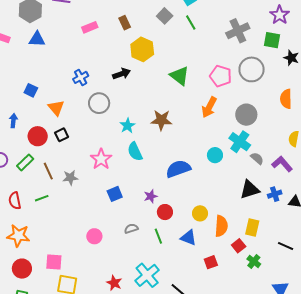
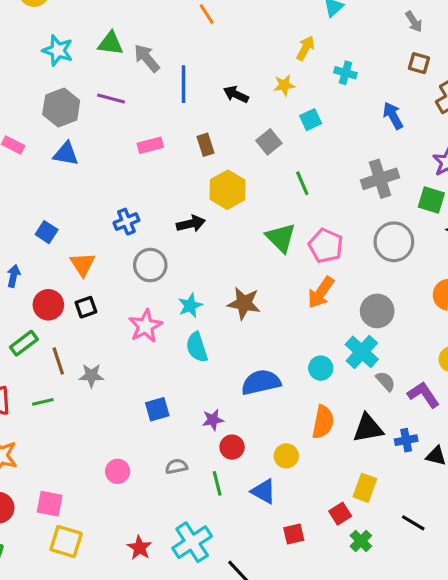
green line: (191, 23) -> (302, 183), moved
pink pentagon: (221, 76) -> (326, 246), moved
pink star: (101, 159) -> (145, 326), moved
orange semicircle: (221, 226) -> (323, 422), moved

